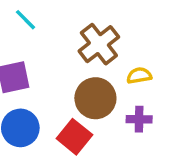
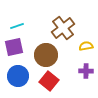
cyan line: (26, 20) -> (17, 26), moved, turned -64
brown circle: (95, 98) -> (46, 55), moved

